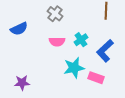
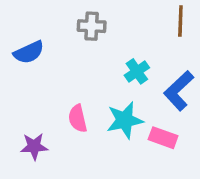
gray cross: (55, 14) -> (92, 26), turned -35
pink semicircle: (57, 42) -> (78, 118), moved, turned 77

